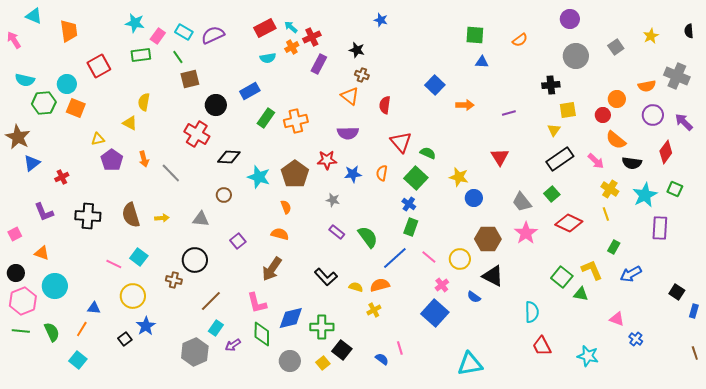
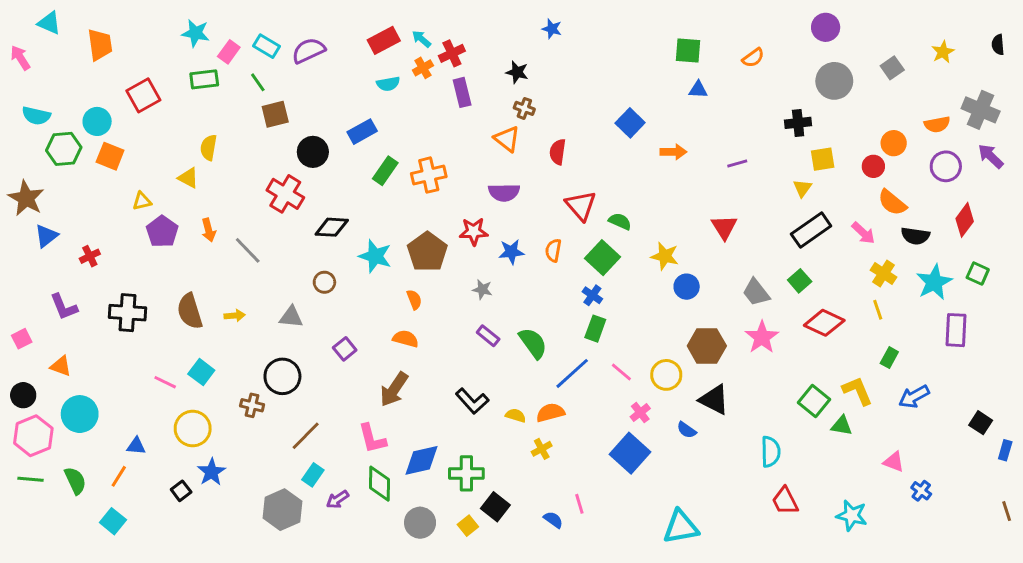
purple rectangle: (319, 64) -> (462, 92), turned -42
purple arrow: (684, 122) -> (991, 156), moved

